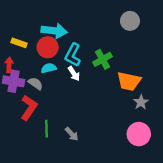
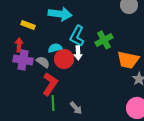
red circle: (48, 47) -> (64, 59), moved
white arrow: (74, 74) -> (78, 53), turned 32
red L-shape: (29, 108) -> (50, 84), moved

